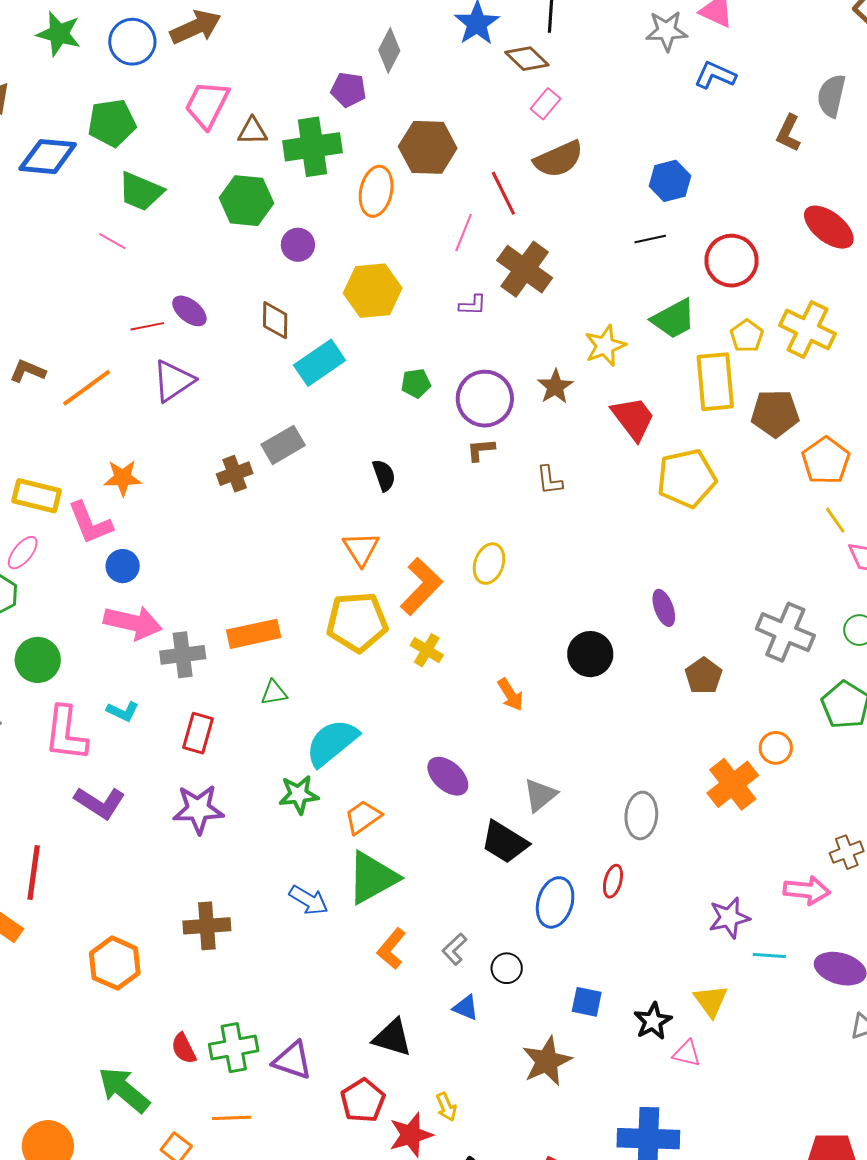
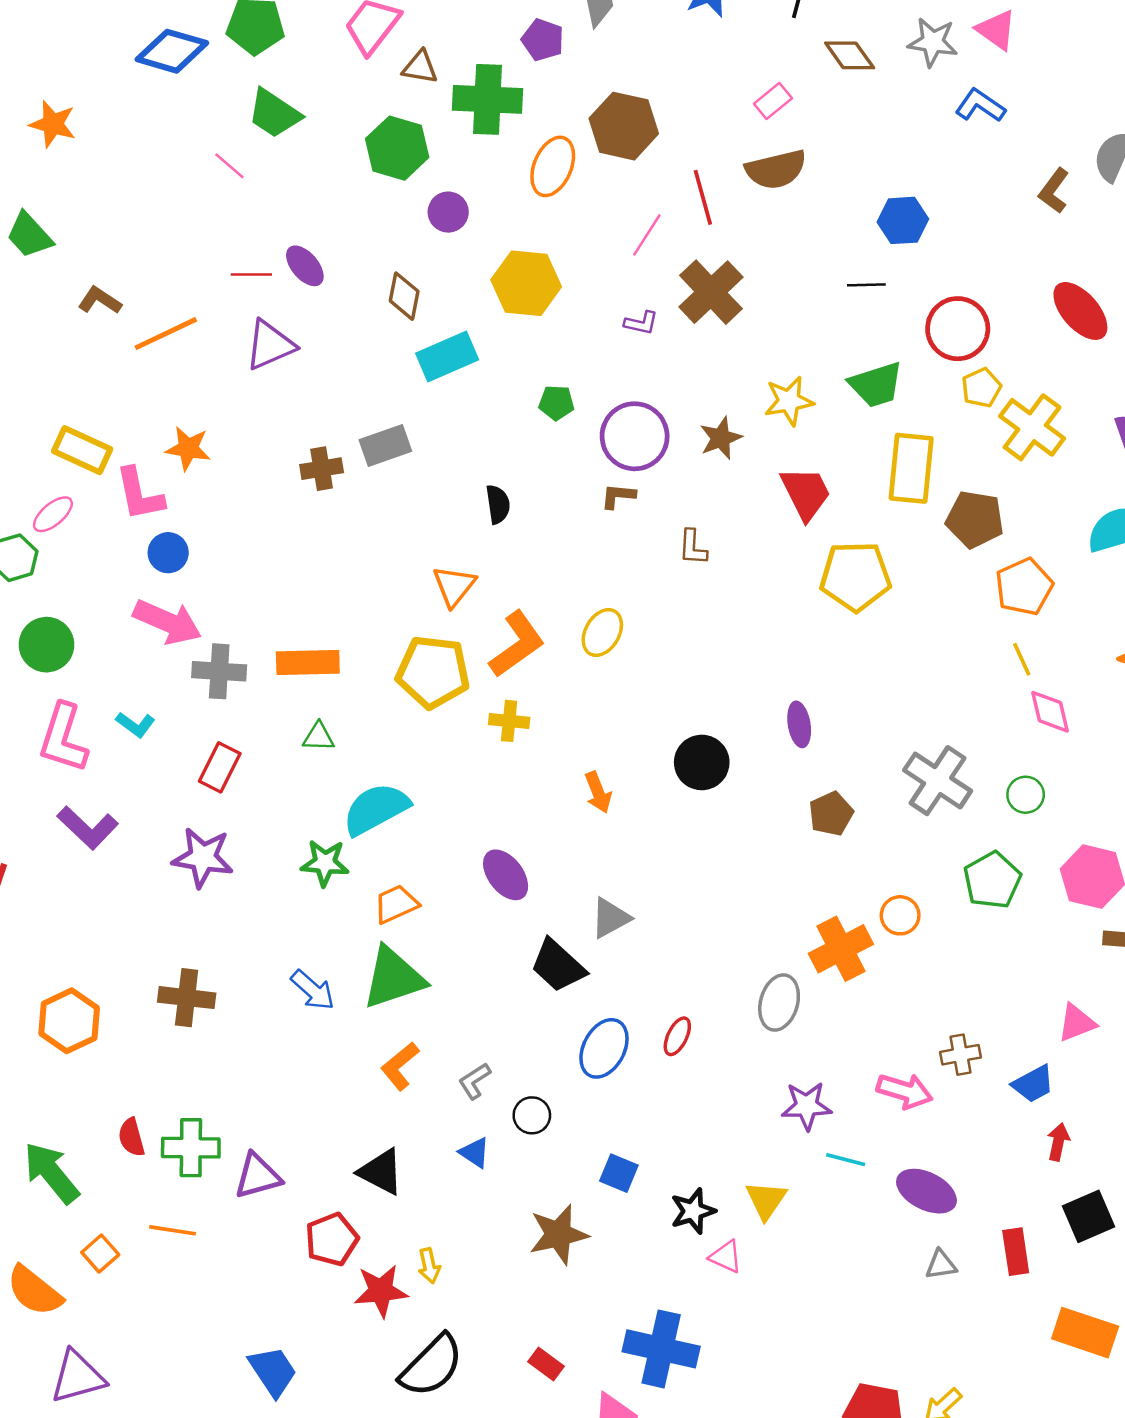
brown diamond: (527, 59) -> (850, 55), moved
yellow pentagon: (747, 336) -> (981, 388), moved
yellow cross: (427, 650) -> (509, 721), turned -36
gray ellipse: (641, 815) -> (779, 1002), moved
purple triangle: (292, 1060) -> (258, 1176), turned -45

